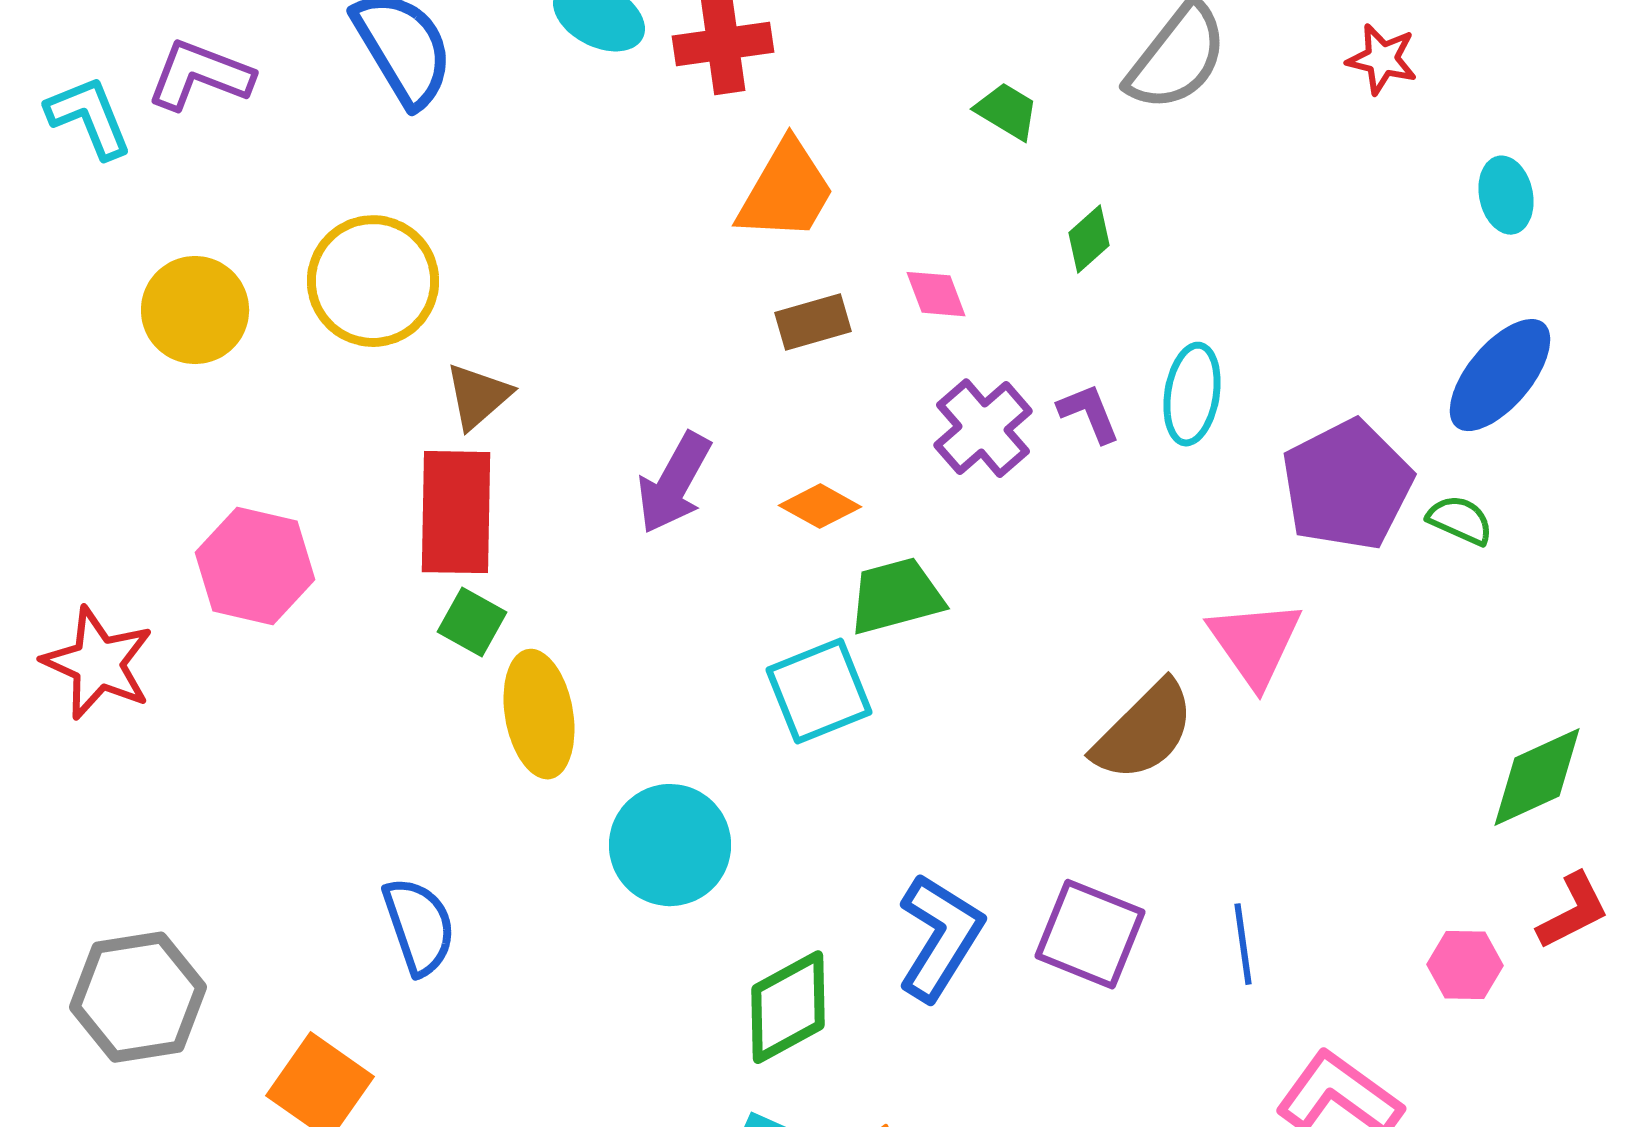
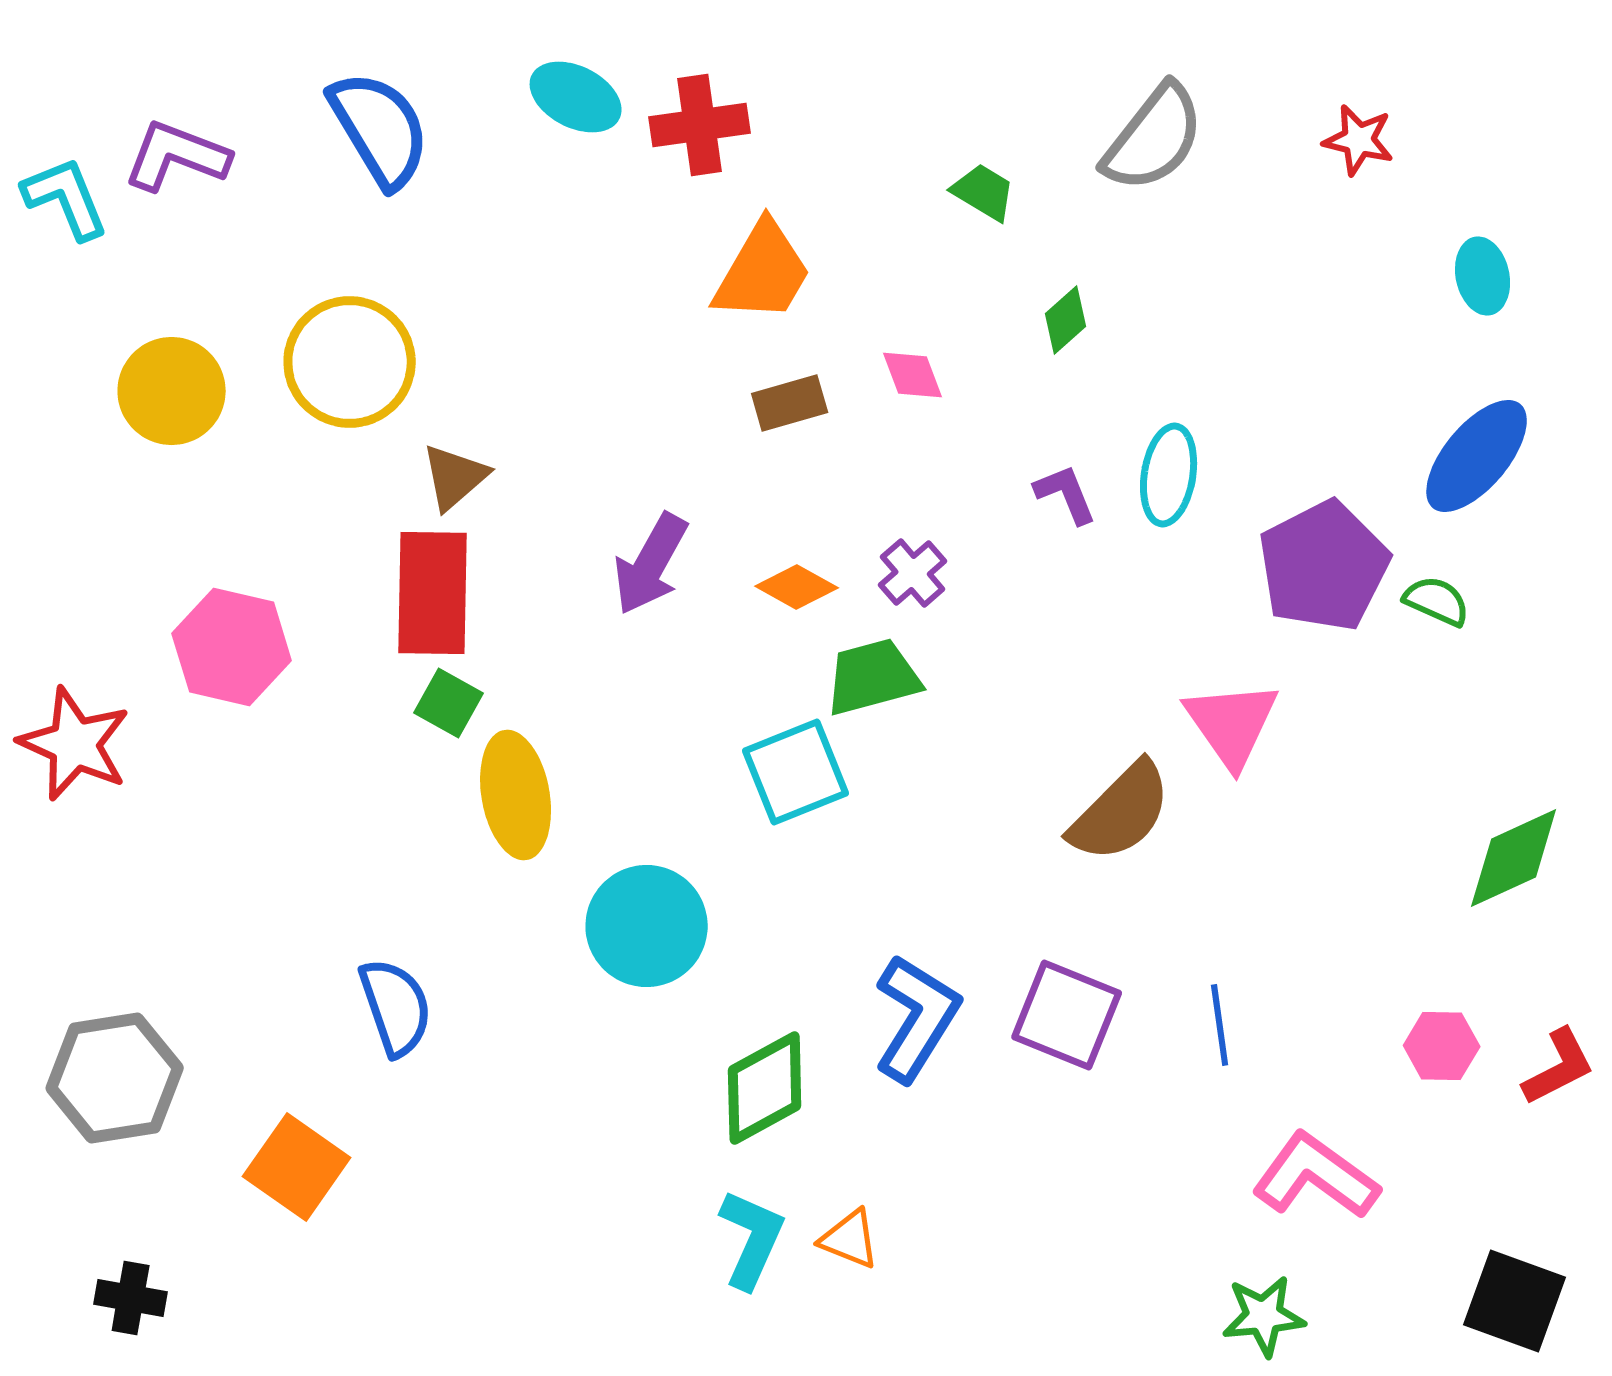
purple cross: (983, 428) -> (913, 573), moved, size x0.7
red L-shape: (1573, 911) -> (1559, 1067), moved

